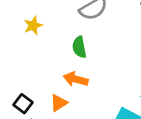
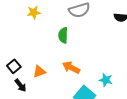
orange arrow: (76, 79) -> (71, 68), moved

